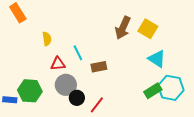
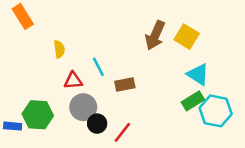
green rectangle: (153, 91) -> (193, 101), moved

